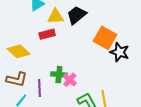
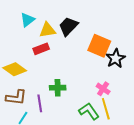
black star: (120, 52) -> (116, 58), turned 30
pink cross: (70, 80) -> (103, 89), moved

